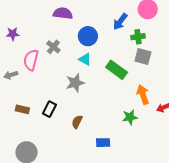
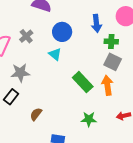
blue arrow: (120, 22) -> (97, 23), turned -54
green rectangle: (117, 70) -> (83, 82), moved
gray star: (75, 83) -> (20, 73), moved
orange arrow: (143, 95) -> (107, 85), moved

